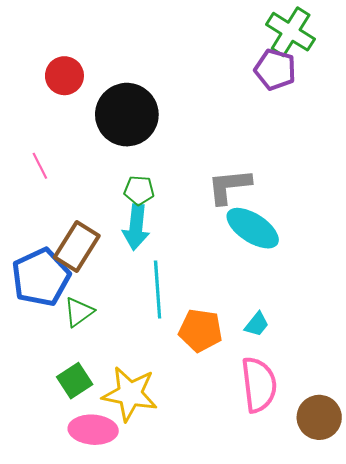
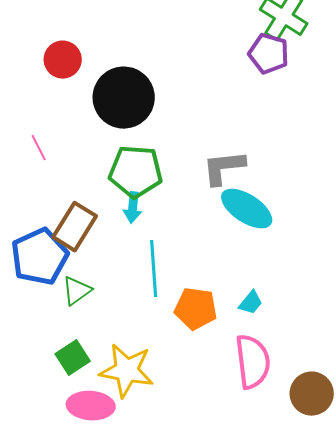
green pentagon: (139, 190) -> (136, 172), size x1.8
cyan arrow: (136, 227) -> (133, 208), size x0.7

